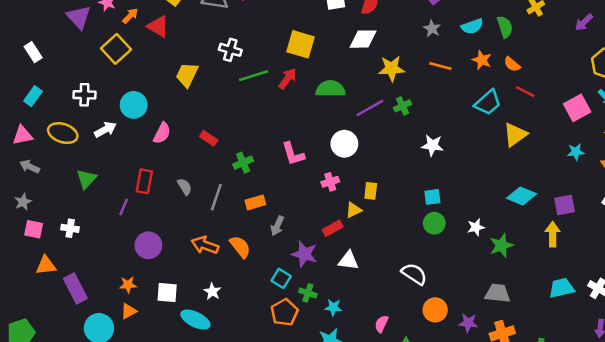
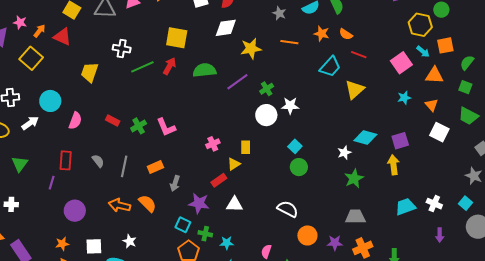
green cross: (403, 106) -> (267, 89), moved
white circle: (344, 144) -> (266, 115), moved
pink L-shape: (293, 154) -> (166, 127), moved
green cross: (243, 163) -> (139, 126), moved
cyan square: (432, 197) -> (295, 146), turned -32
white star: (476, 227) -> (344, 153), moved

